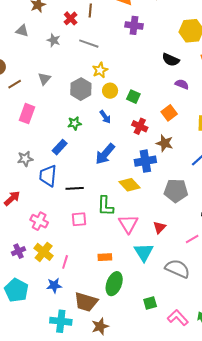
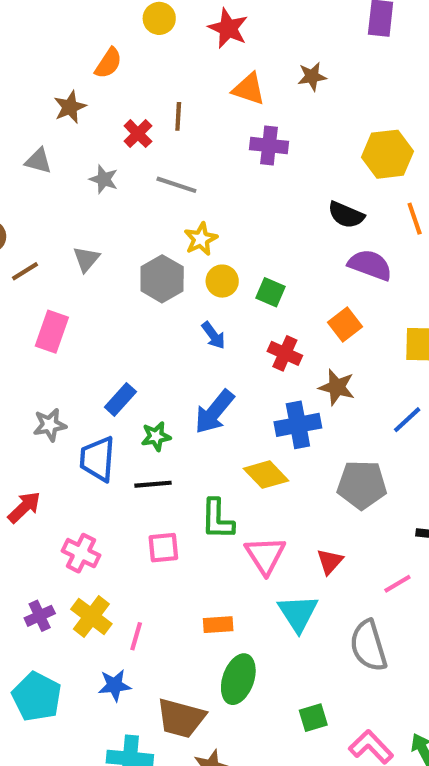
purple semicircle: (182, 84) -> (370, 265), size x1.5
green star: (75, 123) -> (156, 436), moved
gray semicircle: (177, 269) -> (368, 646), turned -130

